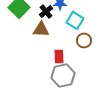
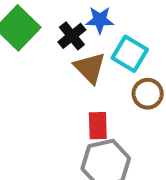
brown triangle: (41, 29) -> (90, 68), moved, turned 42

